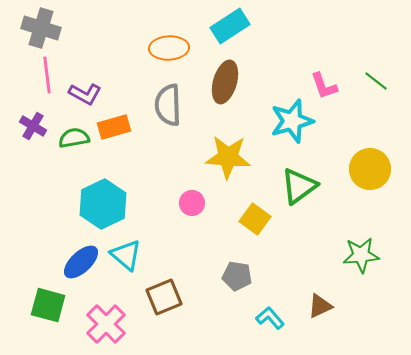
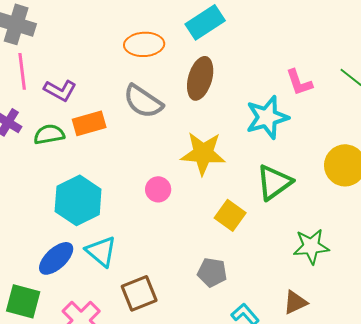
gray semicircle: (168, 105) -> (143, 101), turned -54
pink circle: (192, 203) -> (158, 189), moved
green star: (361, 255) -> (311, 246), moved

